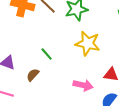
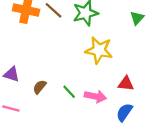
green line: (47, 54) -> (69, 92), moved

